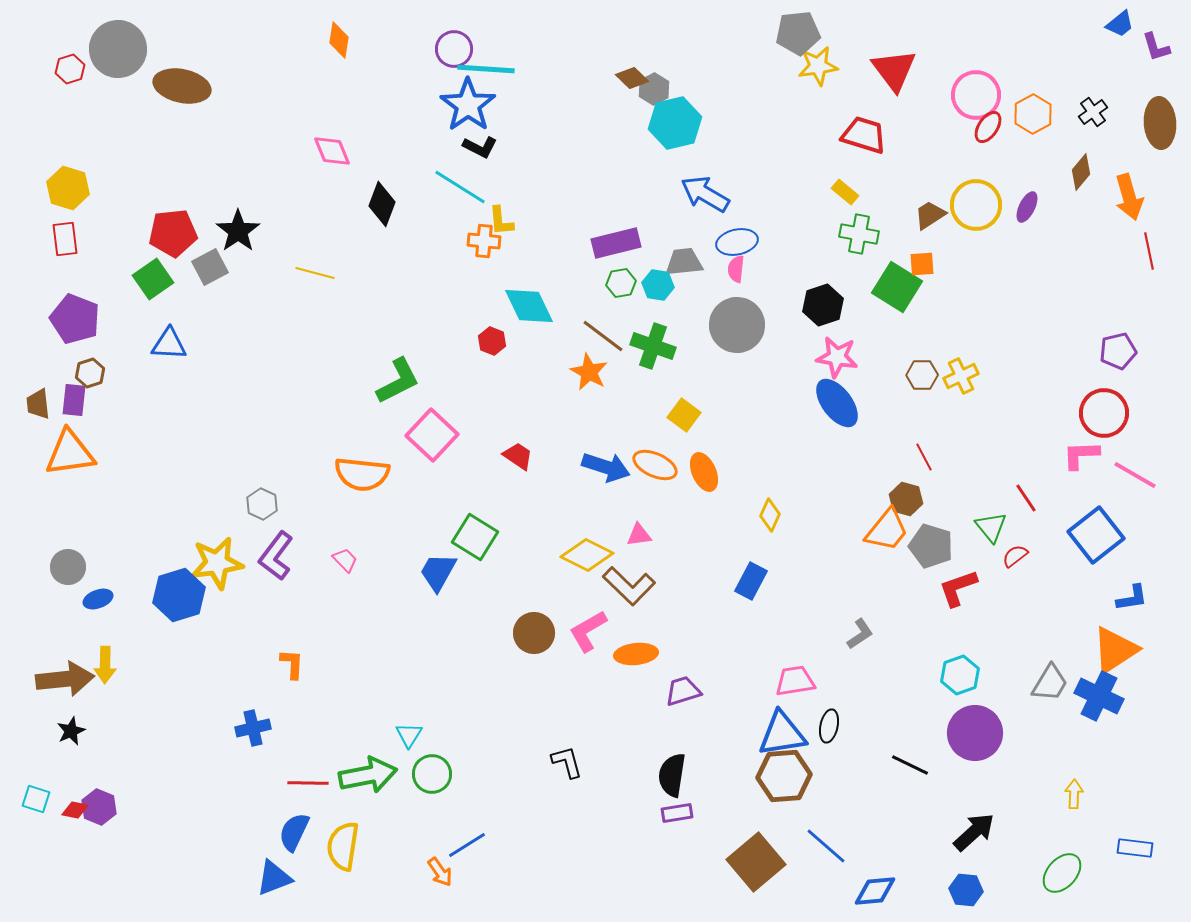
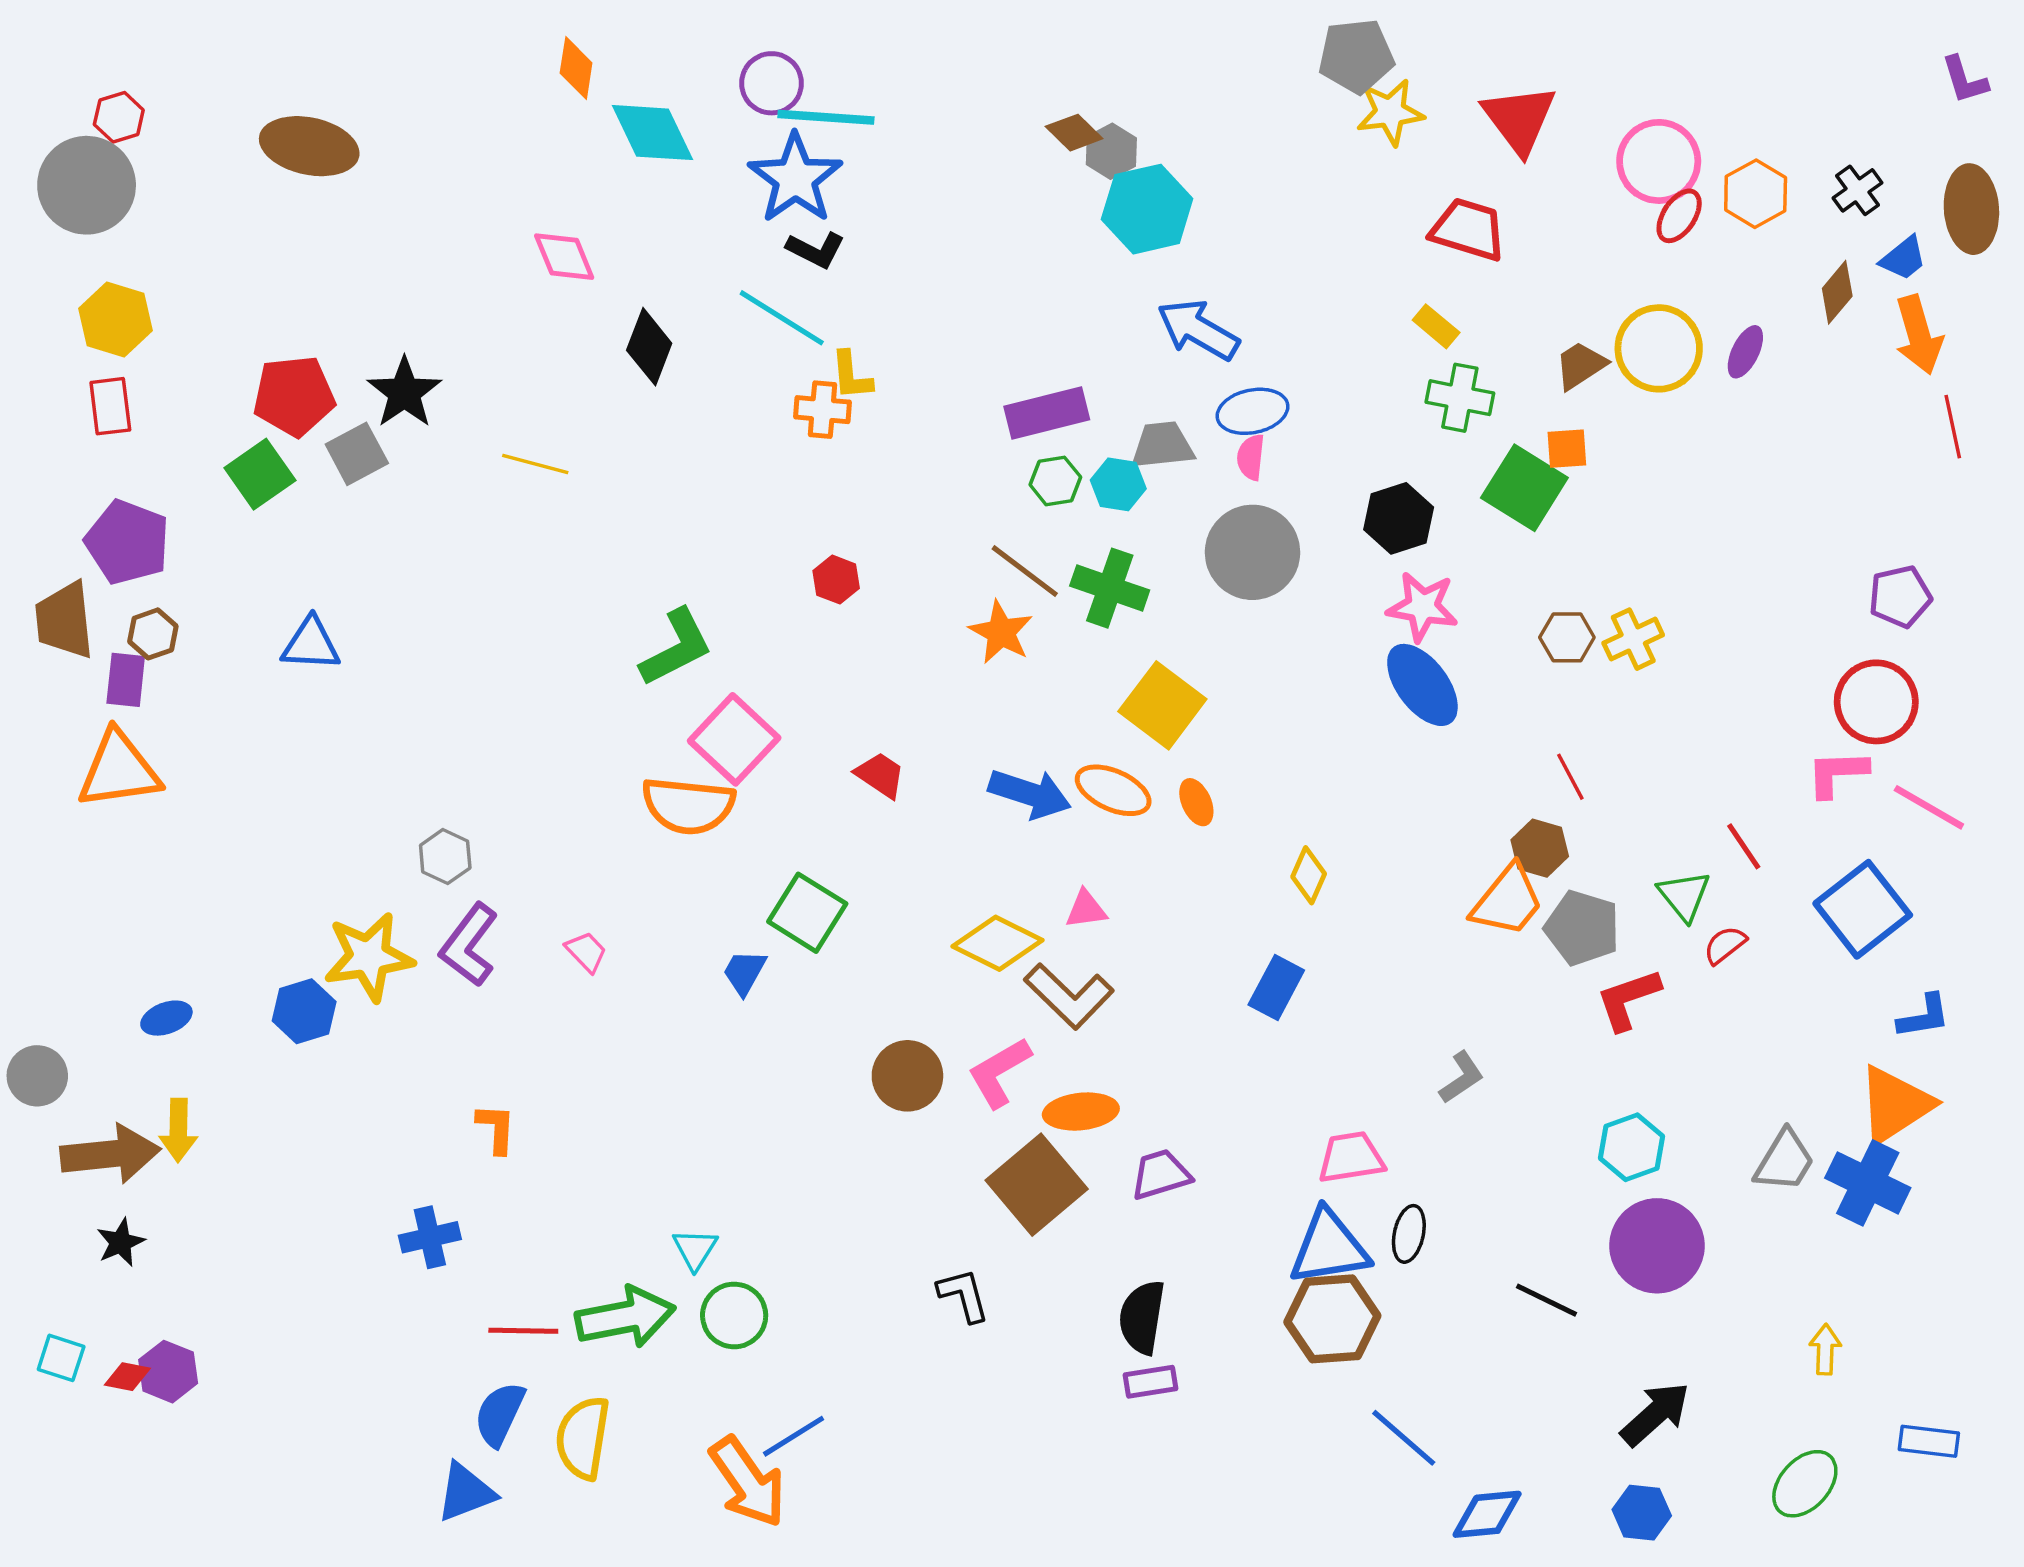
blue trapezoid: (1120, 24) -> (1903, 258), moved
gray circle: (118, 49) -> (87, 185), moved
cyan diamond: (529, 306) -> (653, 133), moved
blue triangle: (169, 344) -> (311, 644), moved
brown trapezoid: (38, 404) -> (64, 620), moved, size x1.5
yellow square: (684, 415) -> (1162, 705), size x1.5
orange ellipse: (704, 472) -> (1196, 802), size x0.7
orange semicircle: (362, 474) -> (688, 806), moved
gray circle: (68, 567) -> (37, 1076), moved
blue trapezoid: (438, 572) -> (744, 972), size x0.7
blue hexagon: (179, 595) -> (304, 1011), size x0.7
brown square: (756, 862) -> (1037, 1185), moved
orange arrow: (440, 872) -> (748, 1482), size x1.8

